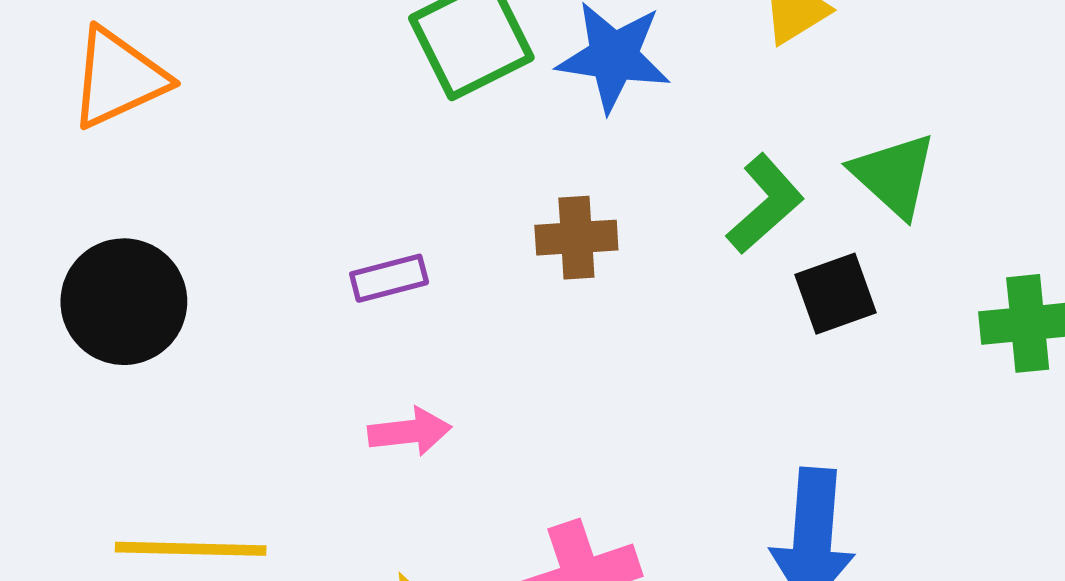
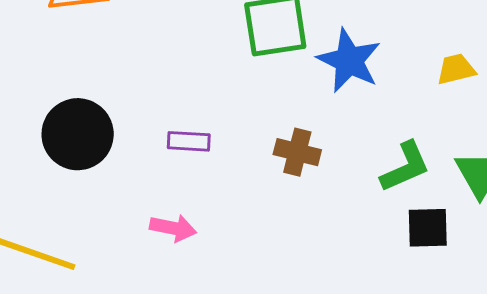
black circle: (124, 302) -> (78, 134), moved

